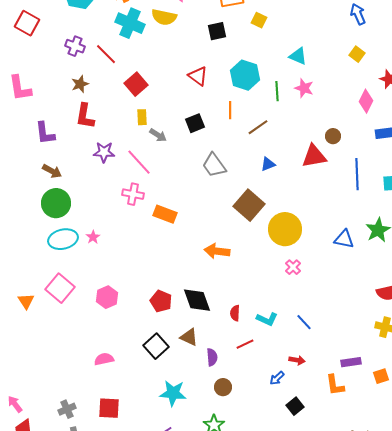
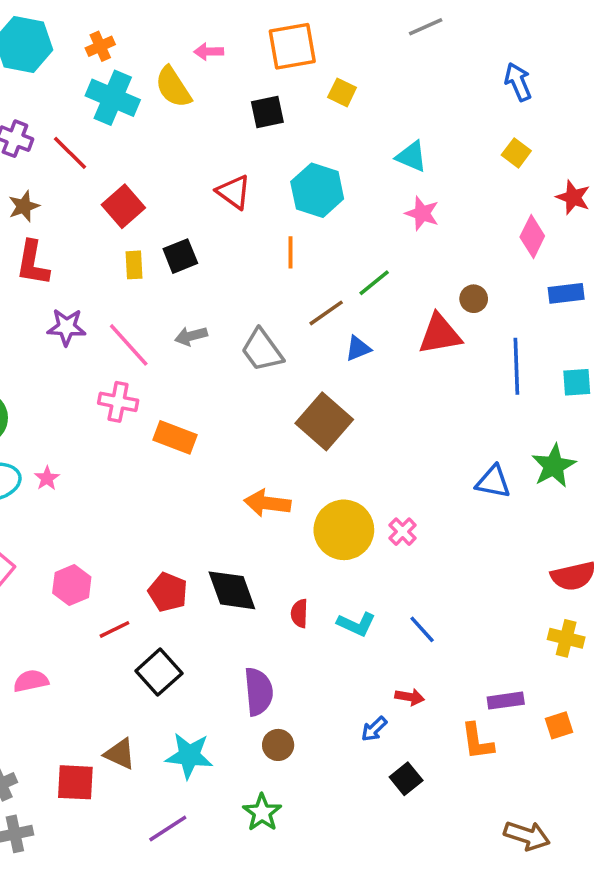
yellow semicircle: (164, 17) -> (173, 87), turned 45
green line: (277, 91) -> (374, 283), moved, turned 54
black square: (195, 123) -> (180, 256), moved
brown line: (258, 127) -> (326, 313), moved
gray arrow: (158, 135) -> (191, 336), moved, turned 132
yellow circle: (285, 229) -> (344, 530), moved
brown triangle: (189, 337) -> (120, 754), moved
red line: (245, 344) -> (114, 629), moved
purple semicircle: (212, 357) -> (259, 692), size x1.5
pink semicircle: (104, 359) -> (31, 681), moved

